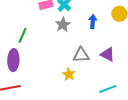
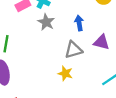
blue arrow: (93, 22) -> (79, 23), moved

